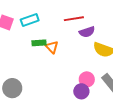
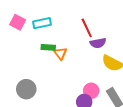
red line: (74, 19) -> (87, 28), turned 66
gray circle: (12, 88) -> (26, 89), moved

